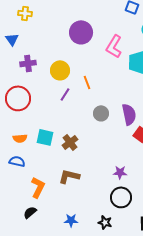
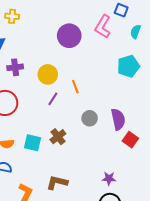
pink L-shape: (114, 46) -> (103, 27), moved
brown cross: (70, 142) -> (58, 137), moved

